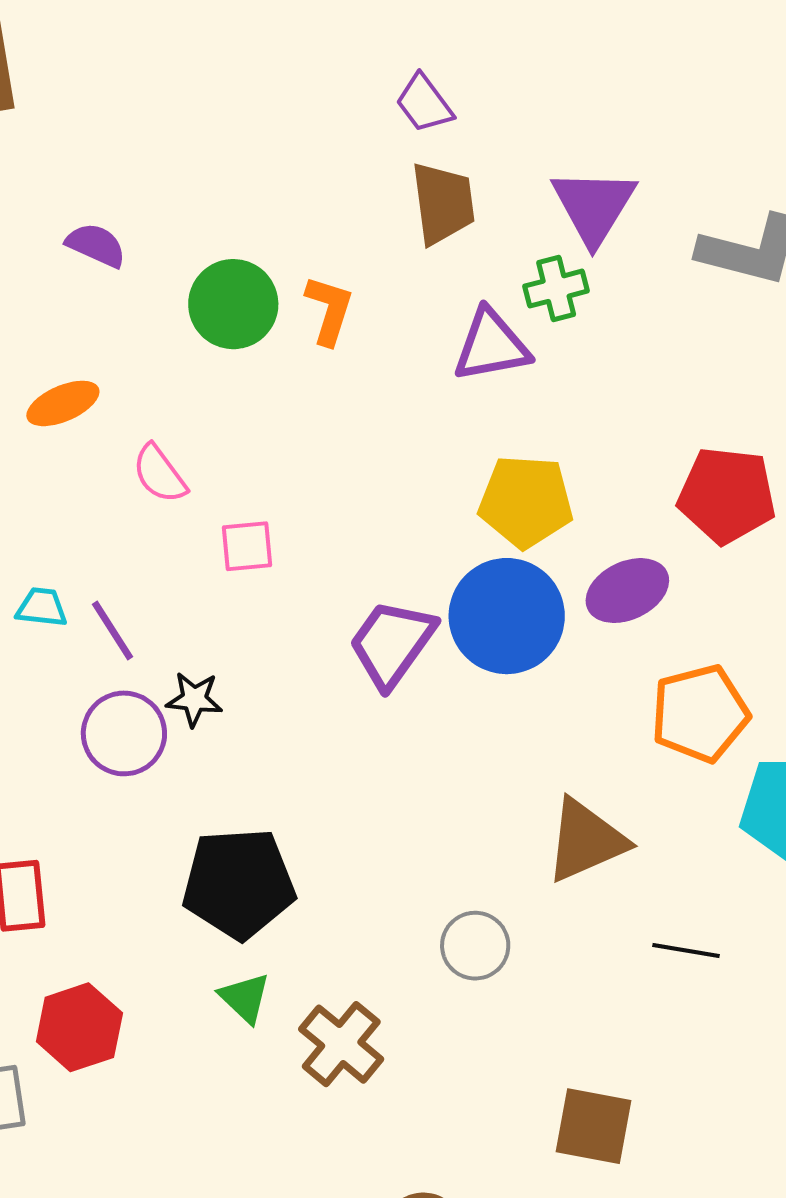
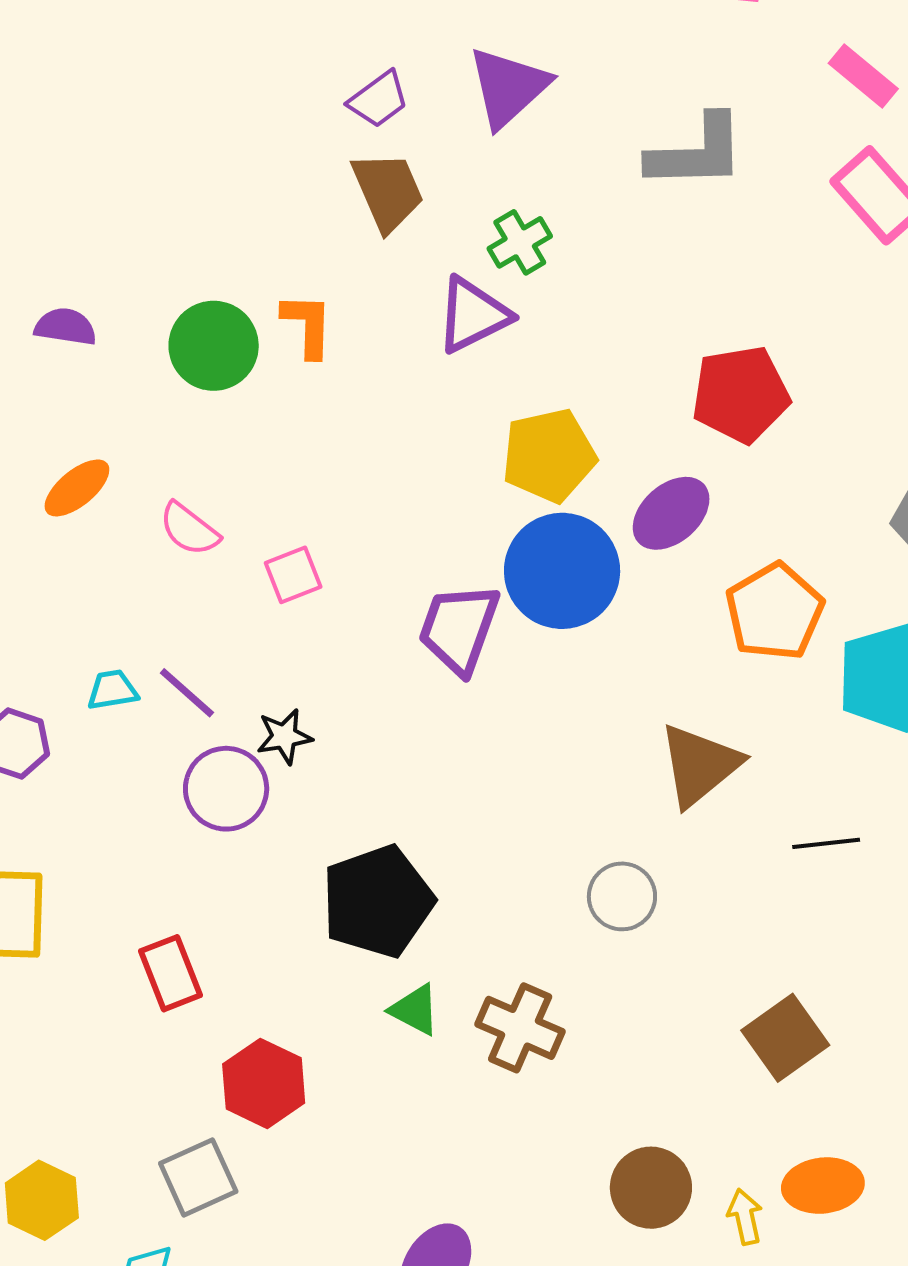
purple trapezoid: (424, 103) -> (379, 100), moved, turned -74
purple triangle: (594, 206) -> (508, 87), moved, turned 32
brown square: (594, 1126) -> (785, 1038), turned -30

